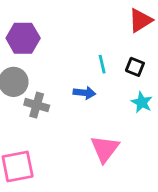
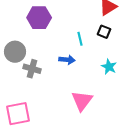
purple hexagon: (23, 38) -> (39, 18), moved
black square: (135, 67) -> (104, 32), moved

